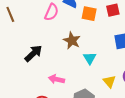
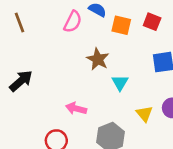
red square: (113, 10) -> (152, 22), turned 32
black arrow: (33, 53) -> (21, 81), moved

